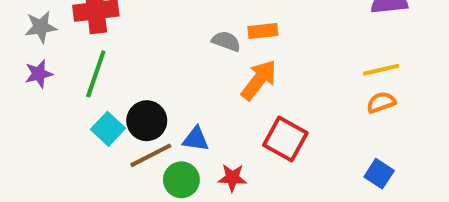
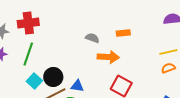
orange rectangle: (263, 31) -> (123, 33), moved
orange arrow: (259, 80) -> (108, 57), turned 55

